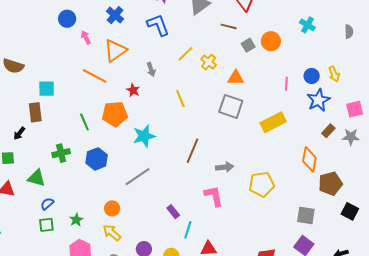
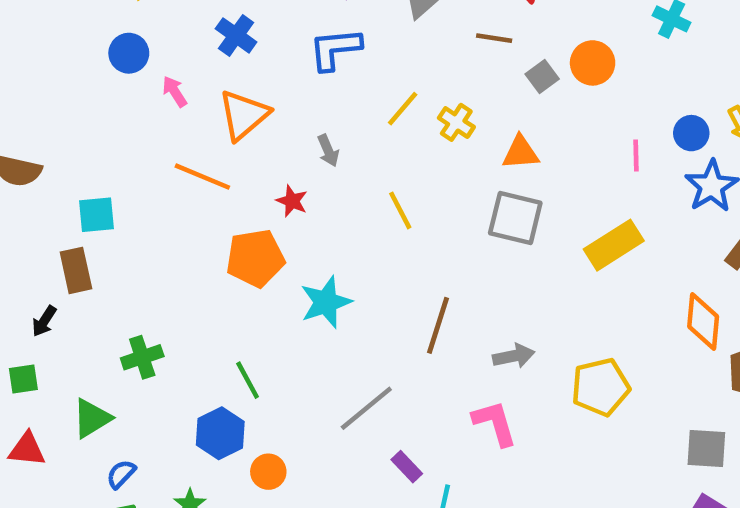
blue L-shape: (158, 25) -> (335, 49), turned -70
green line: (84, 122) -> (248, 380), moved
blue hexagon: (97, 159) -> (220, 433), moved
gray line: (138, 177) -> (366, 408), moved
green triangle: (36, 178) -> (92, 418), turned -42

